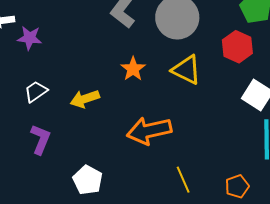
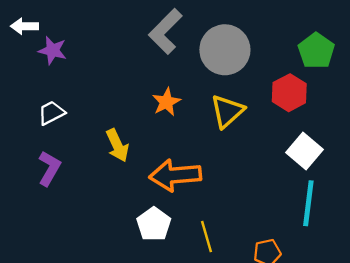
yellow triangle: (186, 70) -> (227, 111), turned 44
yellow arrow: (85, 99) -> (117, 145), moved, turned -104
white pentagon: (88, 180) -> (154, 224), moved

